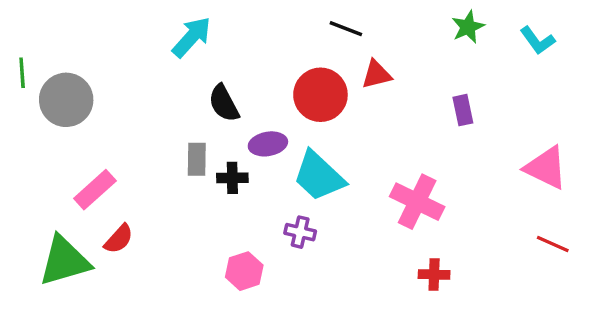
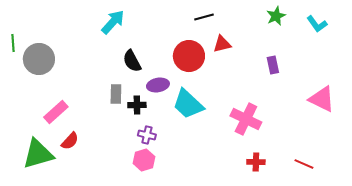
black line: (346, 29) -> (204, 17), turned -36
purple cross: (300, 232) -> (147, 135), moved
red line: (553, 244) -> (304, 164), moved

